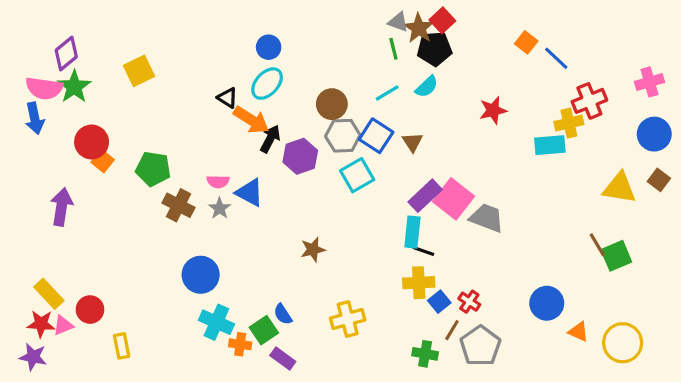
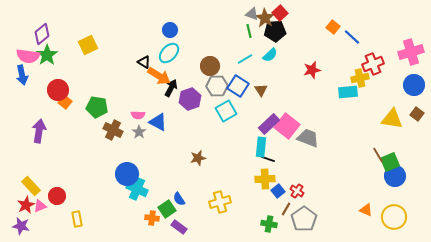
pink cross: (649, 82) -> (411, 52), size x1.4
blue circle: (547, 303) -> (395, 176), moved
cyan cross: (216, 322) -> (137, 189), moved
red star: (41, 324) -> (26, 205), turned -30

